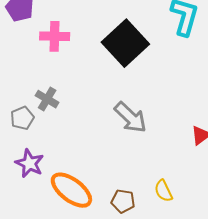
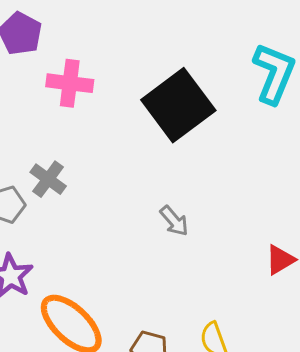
gray arrow: (130, 117) -> (174, 221), size x0.6

